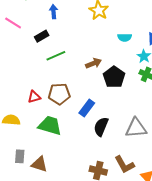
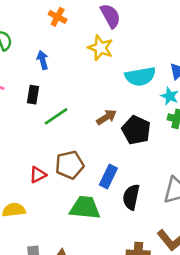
black rectangle: (42, 36) -> (33, 95), turned -40
cyan semicircle: (125, 37) -> (140, 76), size x1.6
green trapezoid: (50, 126) -> (85, 208), moved

